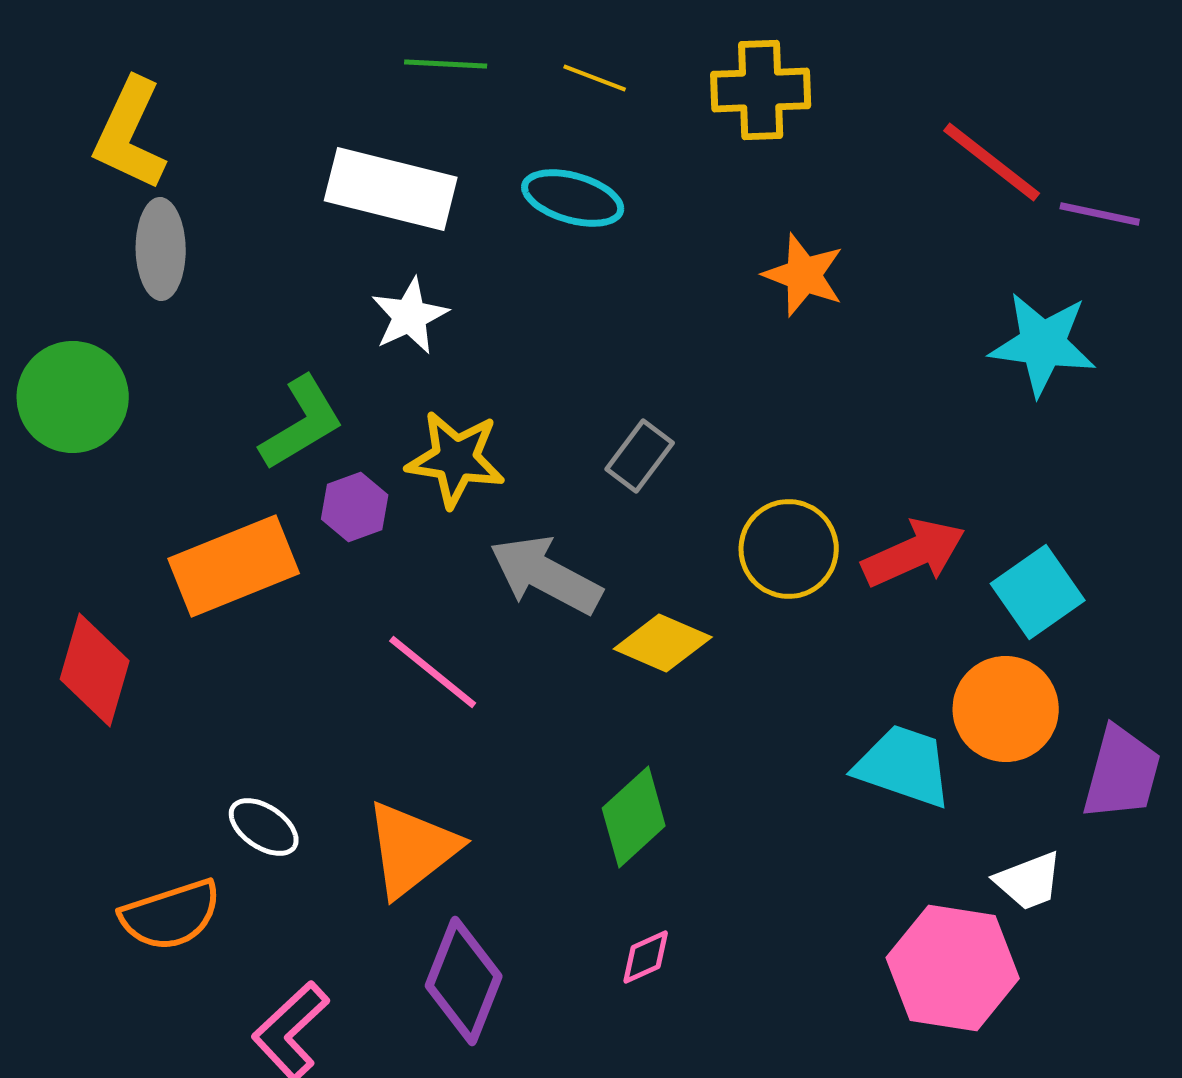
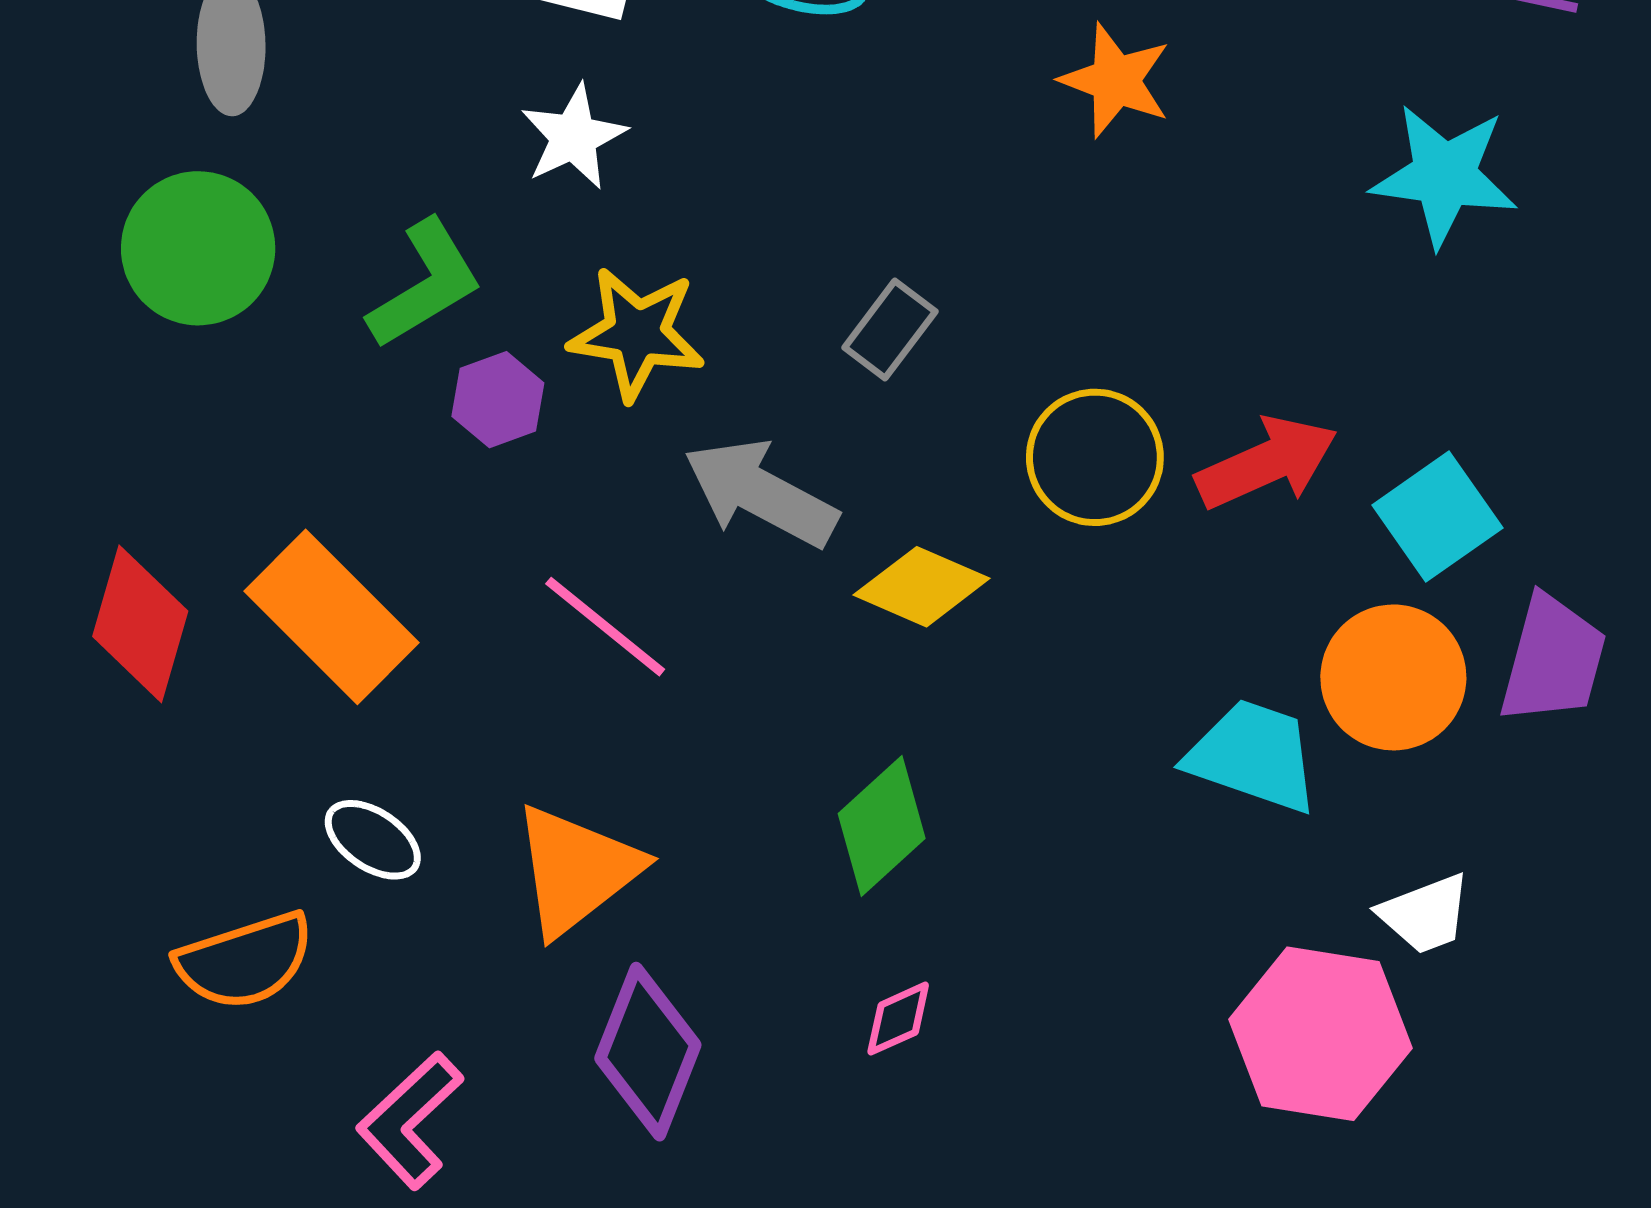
green circle: (73, 397) -> (198, 248), moved
orange rectangle: (234, 566) -> (331, 617), moved, turned 67
purple trapezoid: (1122, 773) -> (1553, 660), moved

